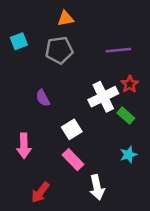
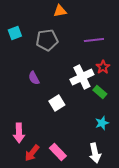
orange triangle: (65, 19) -> (60, 11), moved
pink arrow: (24, 146) -> (19, 133), moved
pink rectangle: (73, 160) -> (58, 152), moved
white arrow: (97, 187) -> (95, 153), moved

